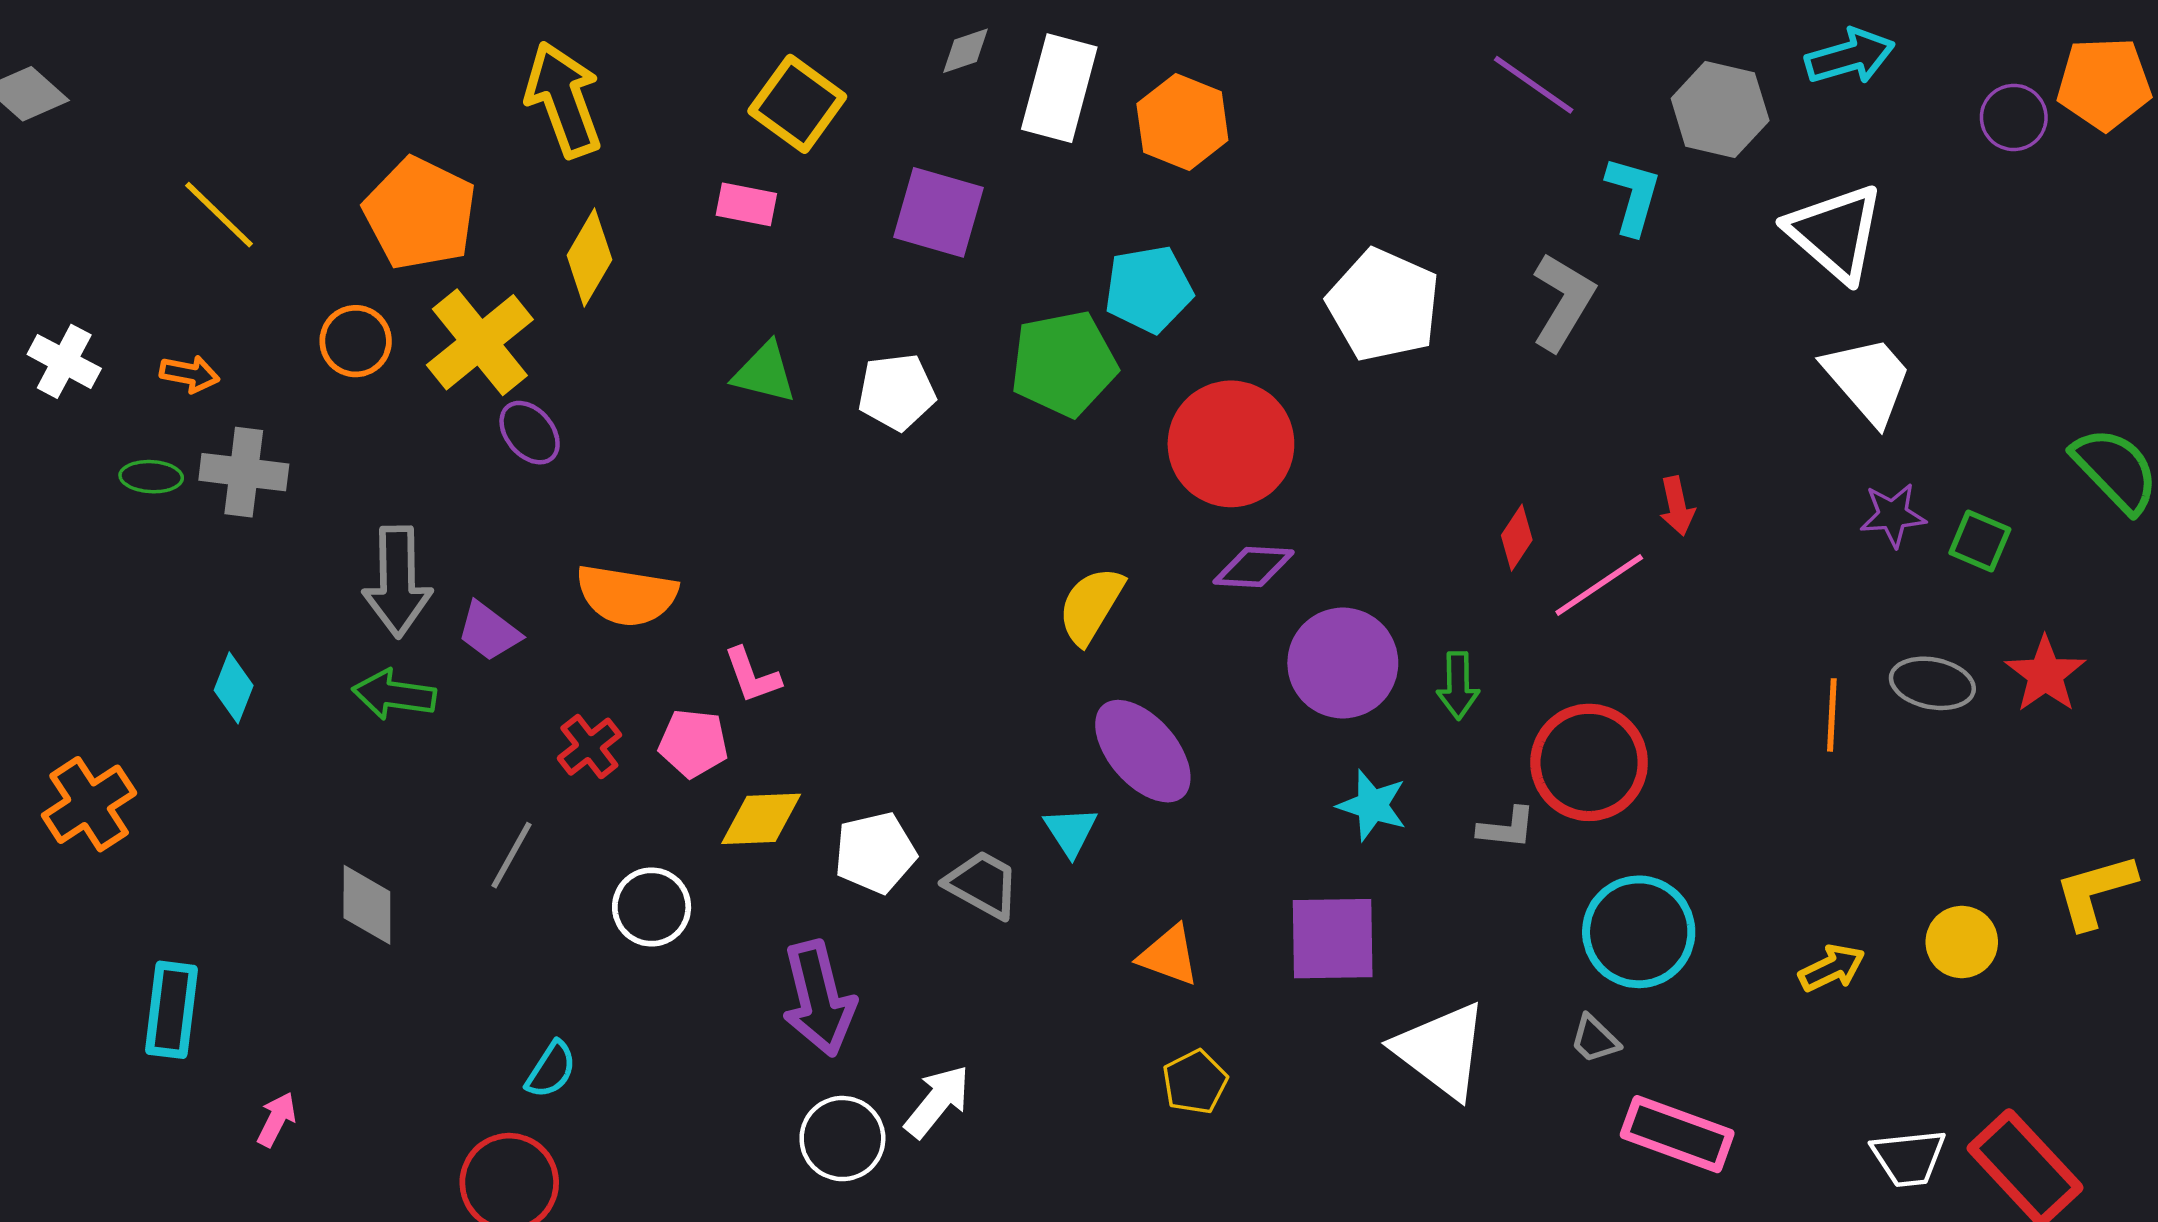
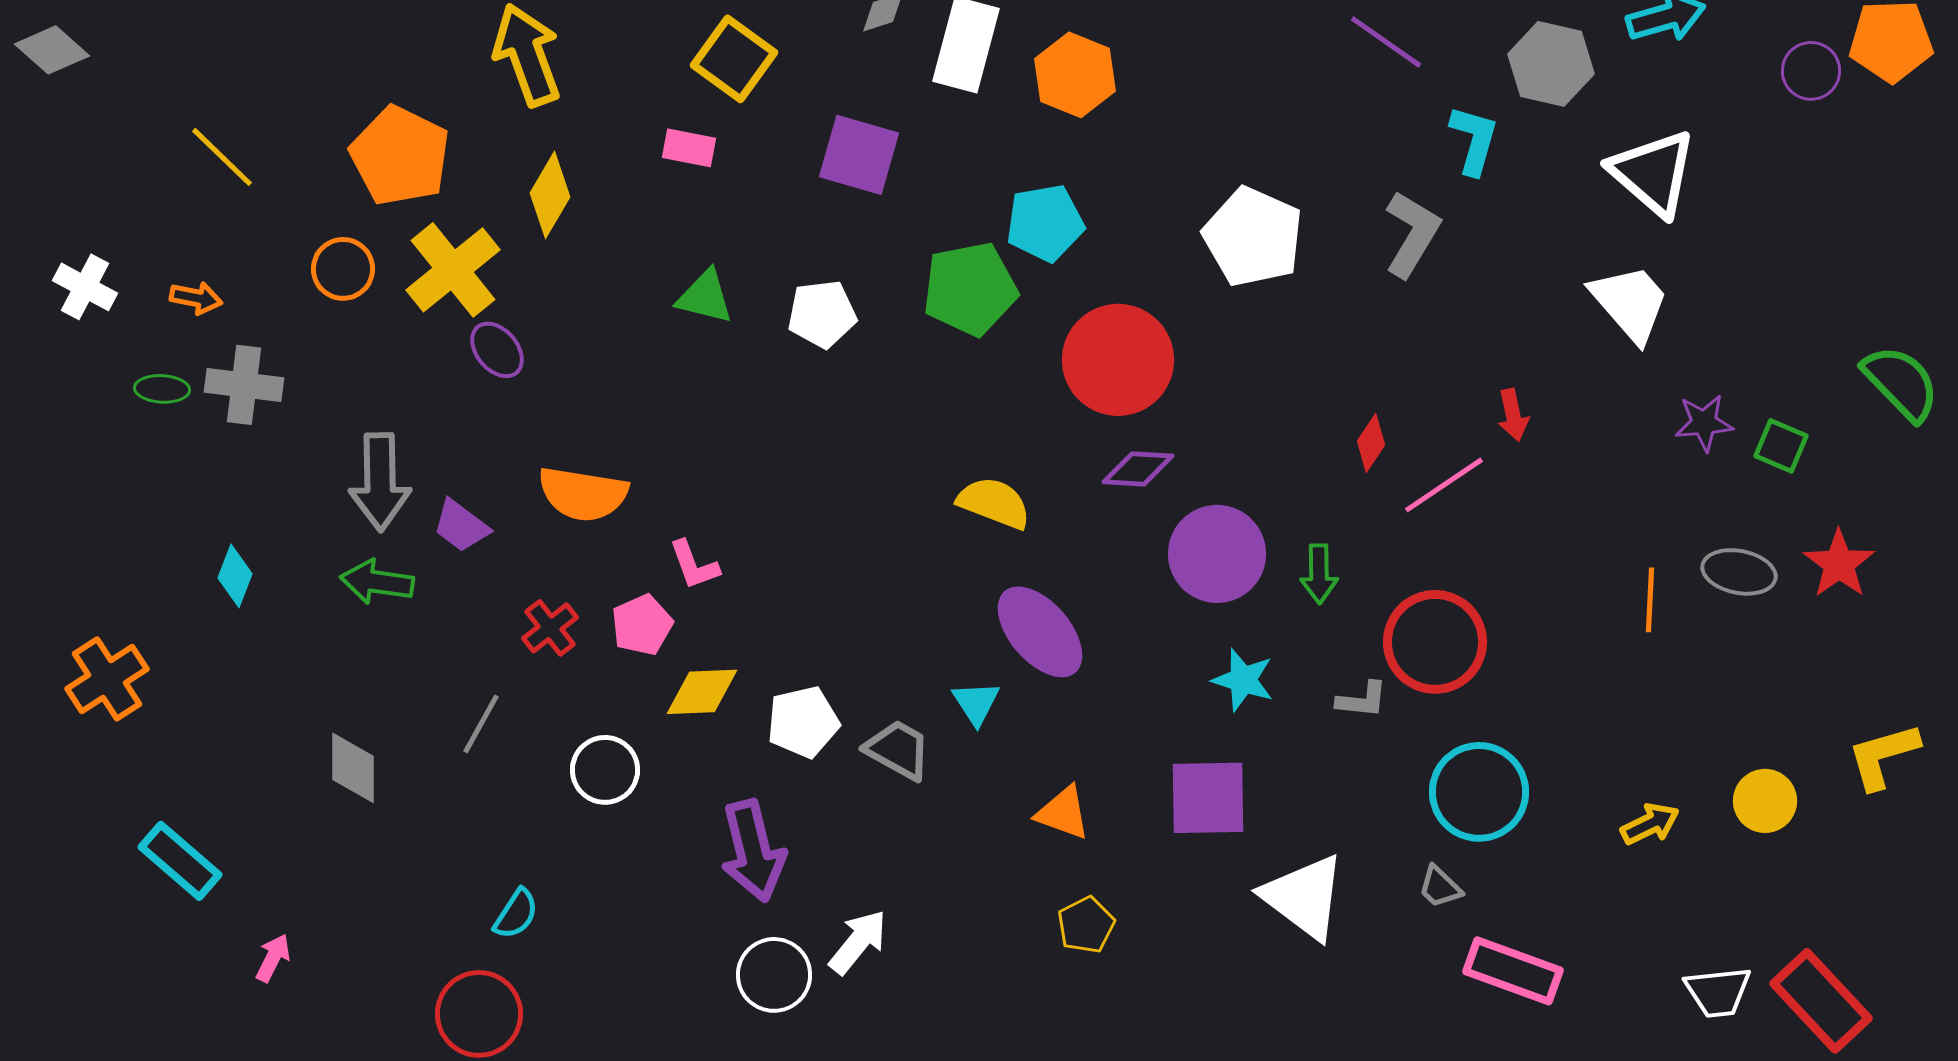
white trapezoid: (1868, 380) -> (1630, 303), moved
yellow semicircle: (1091, 605) -> (994, 503), turned 80
pink pentagon: (693, 743) -> (642, 625), turned -30
cyan rectangle: (172, 1010) -> (180, 861), turned -56

